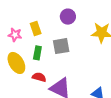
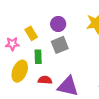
purple circle: (68, 17) -> (58, 24), moved
yellow ellipse: (16, 63) -> (20, 71), turned 65

